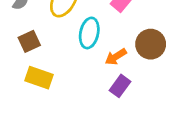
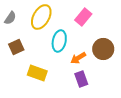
yellow rectangle: (39, 78) -> (37, 73), moved
purple rectangle: (120, 86) -> (81, 79), turned -56

